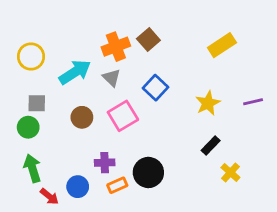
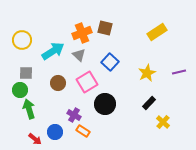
brown square: (148, 40) -> (105, 28), turned -35
purple cross: (105, 163) -> (74, 115), turned 32
green arrow: (32, 168) -> (29, 109), moved
black circle: (148, 172) -> (105, 104), moved
orange rectangle: (117, 185) -> (83, 131), turned 56

